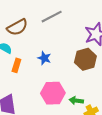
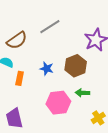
brown hexagon: (85, 59) -> (76, 66), moved
green arrow: (76, 101) -> (82, 93), moved

